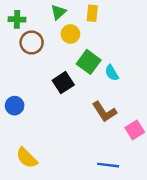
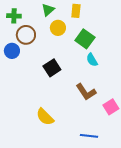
green square: (89, 62) -> (85, 39), moved
blue circle: (15, 106) -> (12, 51), moved
yellow semicircle: (27, 158) -> (45, 117), moved

